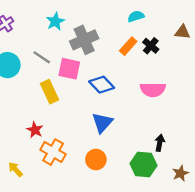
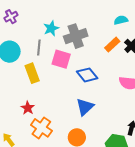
cyan star: (55, 21) -> (51, 28), moved
gray line: (42, 57) -> (39, 48), turned 56
yellow rectangle: (50, 92) -> (32, 73), moved

